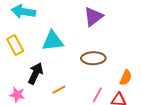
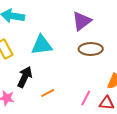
brown ellipse: (93, 58) -> (91, 49), moved

